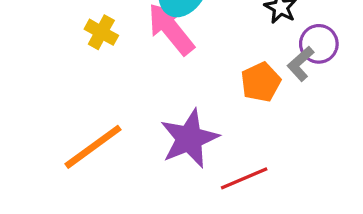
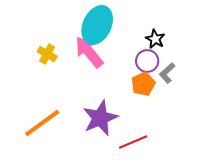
purple circle: (319, 44) -> (147, 61), moved

